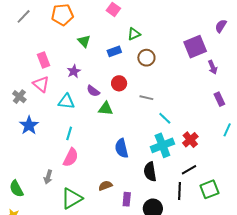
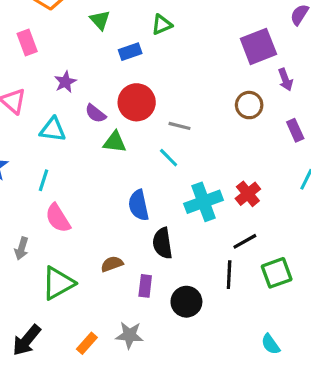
green triangle: (84, 41) -> (100, 20), moved
brown circle: (146, 58) -> (249, 105), moved
pink rectangle: (43, 60) -> (27, 42), moved
red circle: (119, 83) -> (137, 102), size x1.5
cyan line: (165, 118) -> (169, 158), moved
cyan line: (69, 133) -> (43, 180), moved
pink semicircle: (71, 157) -> (58, 218), turned 120
black semicircle: (150, 172) -> (162, 243), moved

